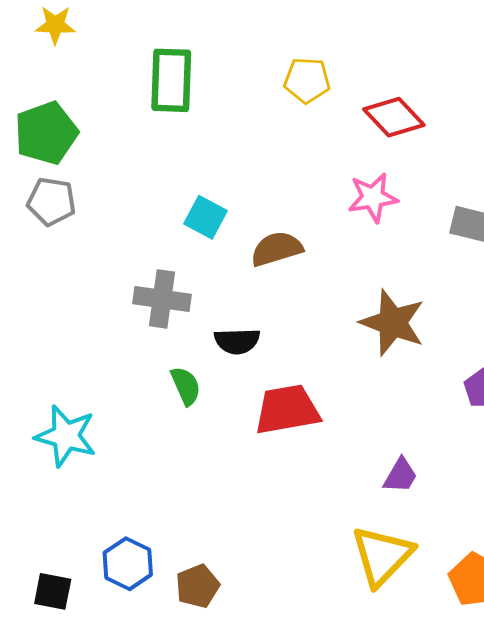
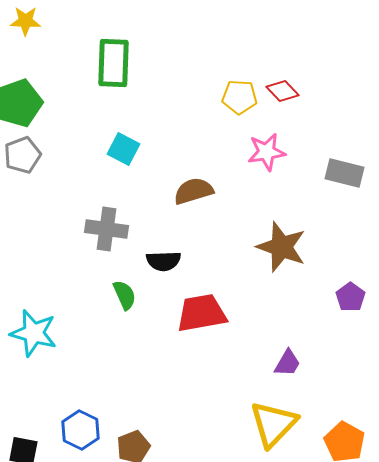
yellow pentagon: (307, 80) -> (239, 97), moved
red diamond: (394, 117) -> (282, 91), size x0.7
gray pentagon: (51, 201) -> (22, 155), turned -30
cyan square: (205, 217) -> (123, 149), moved

